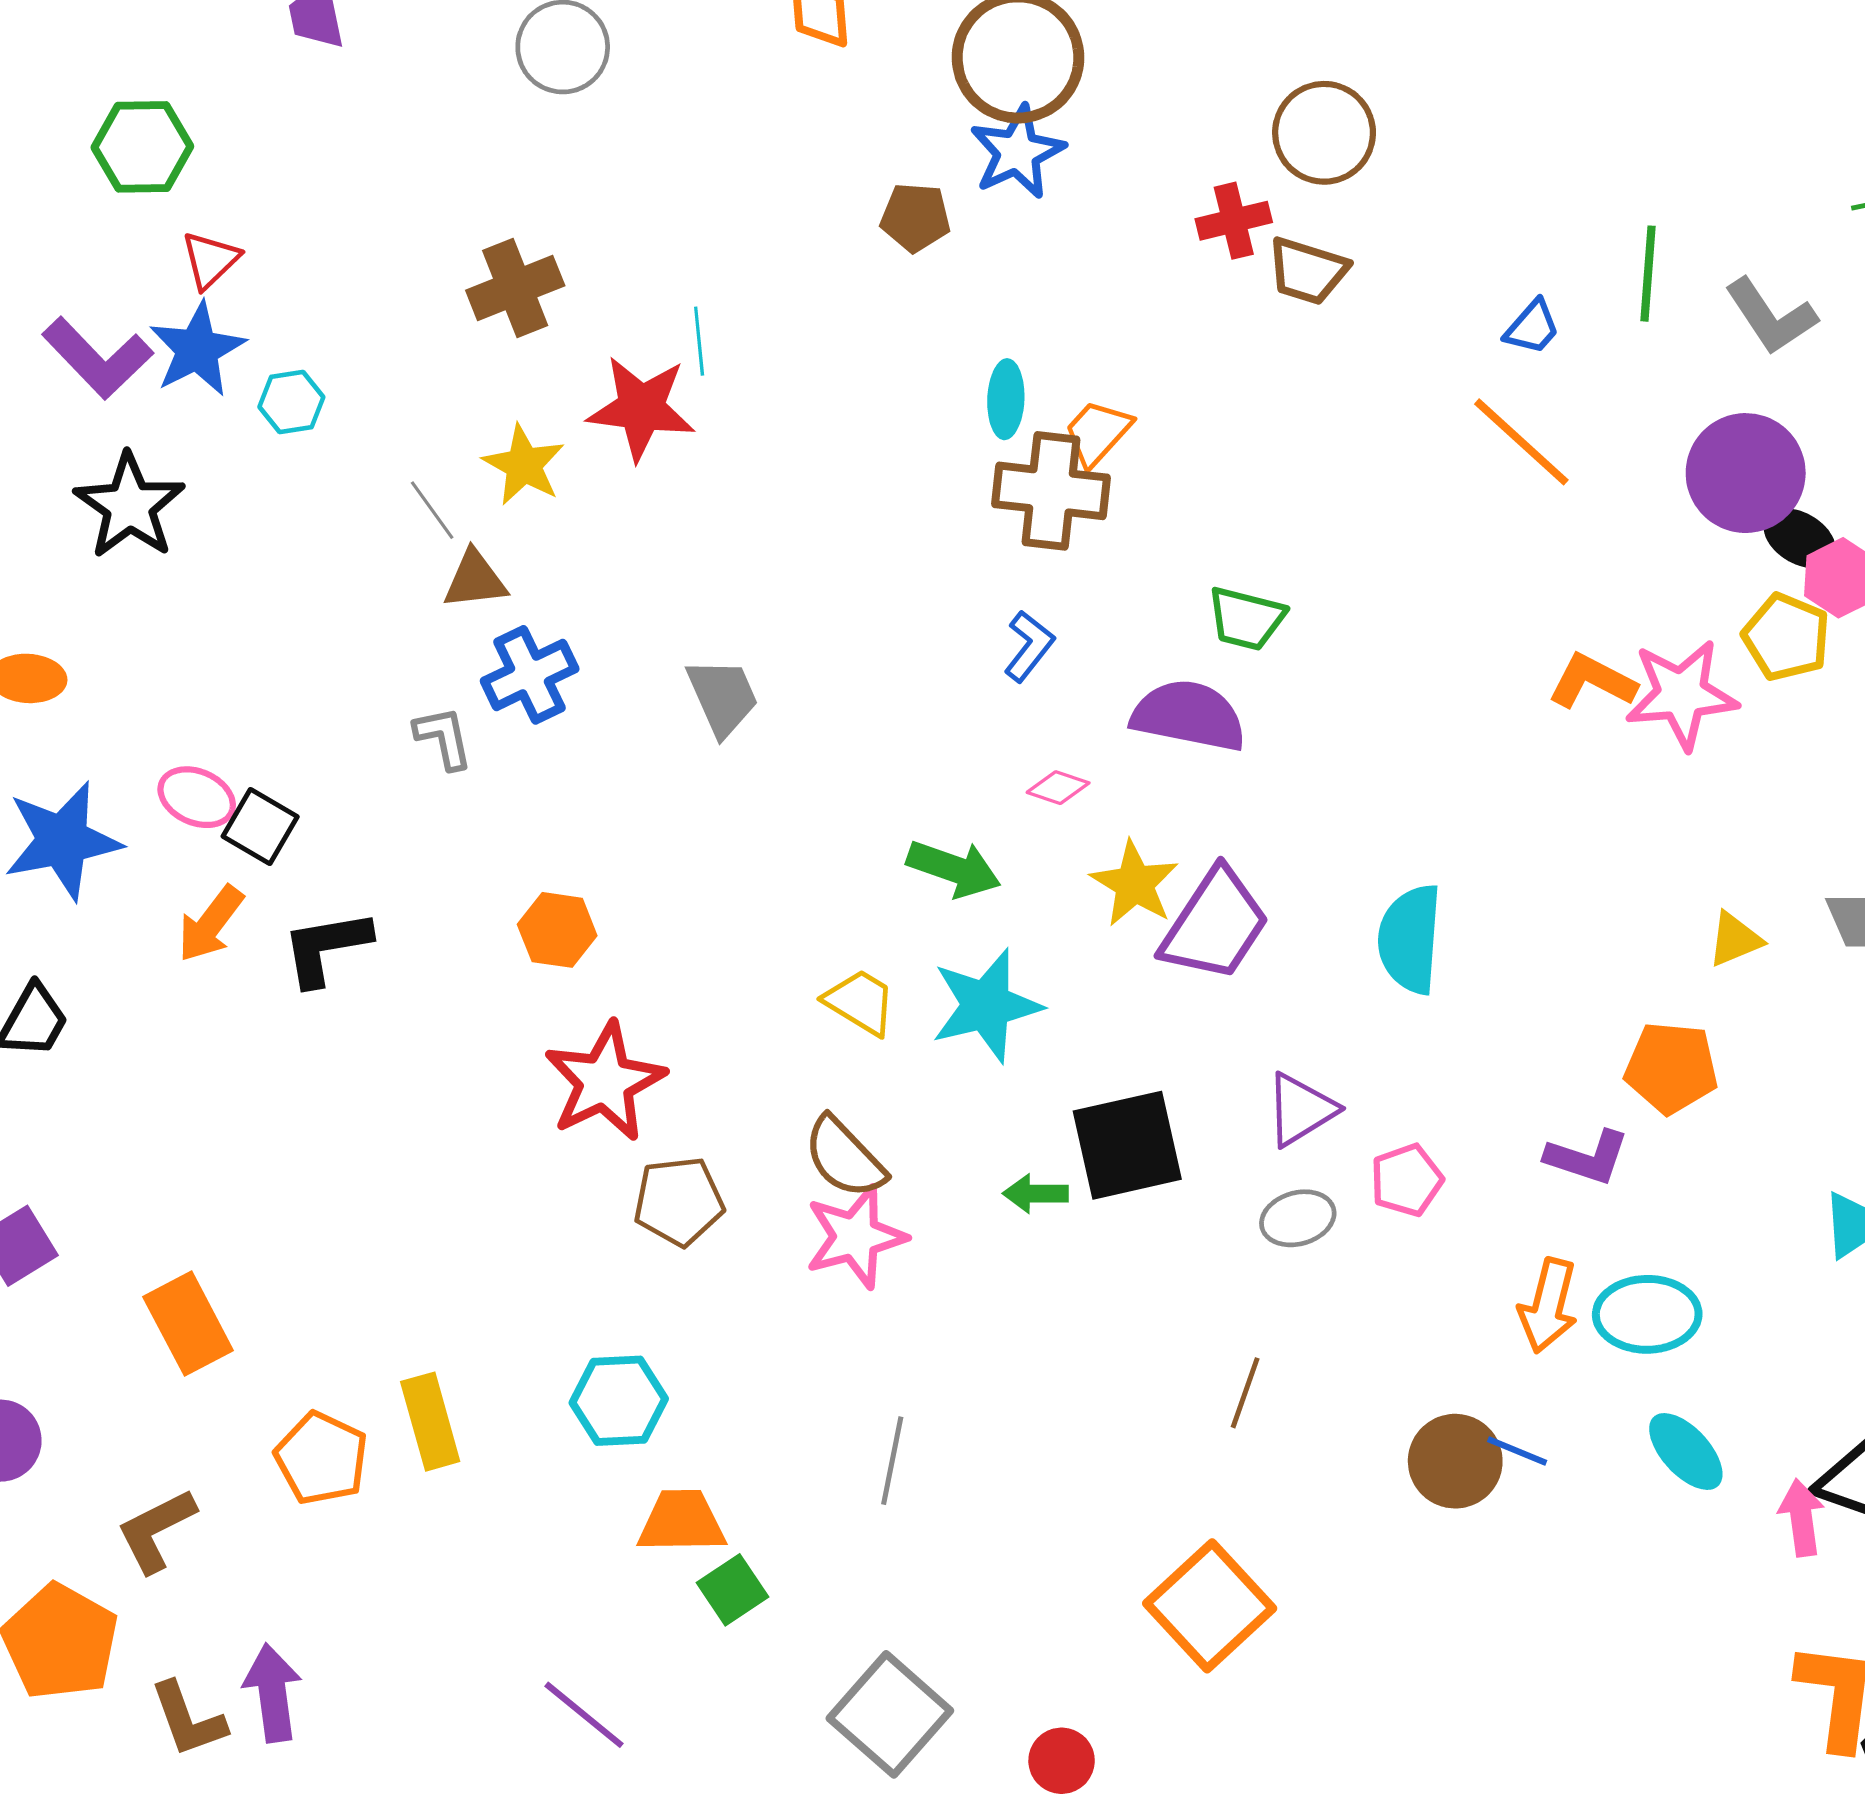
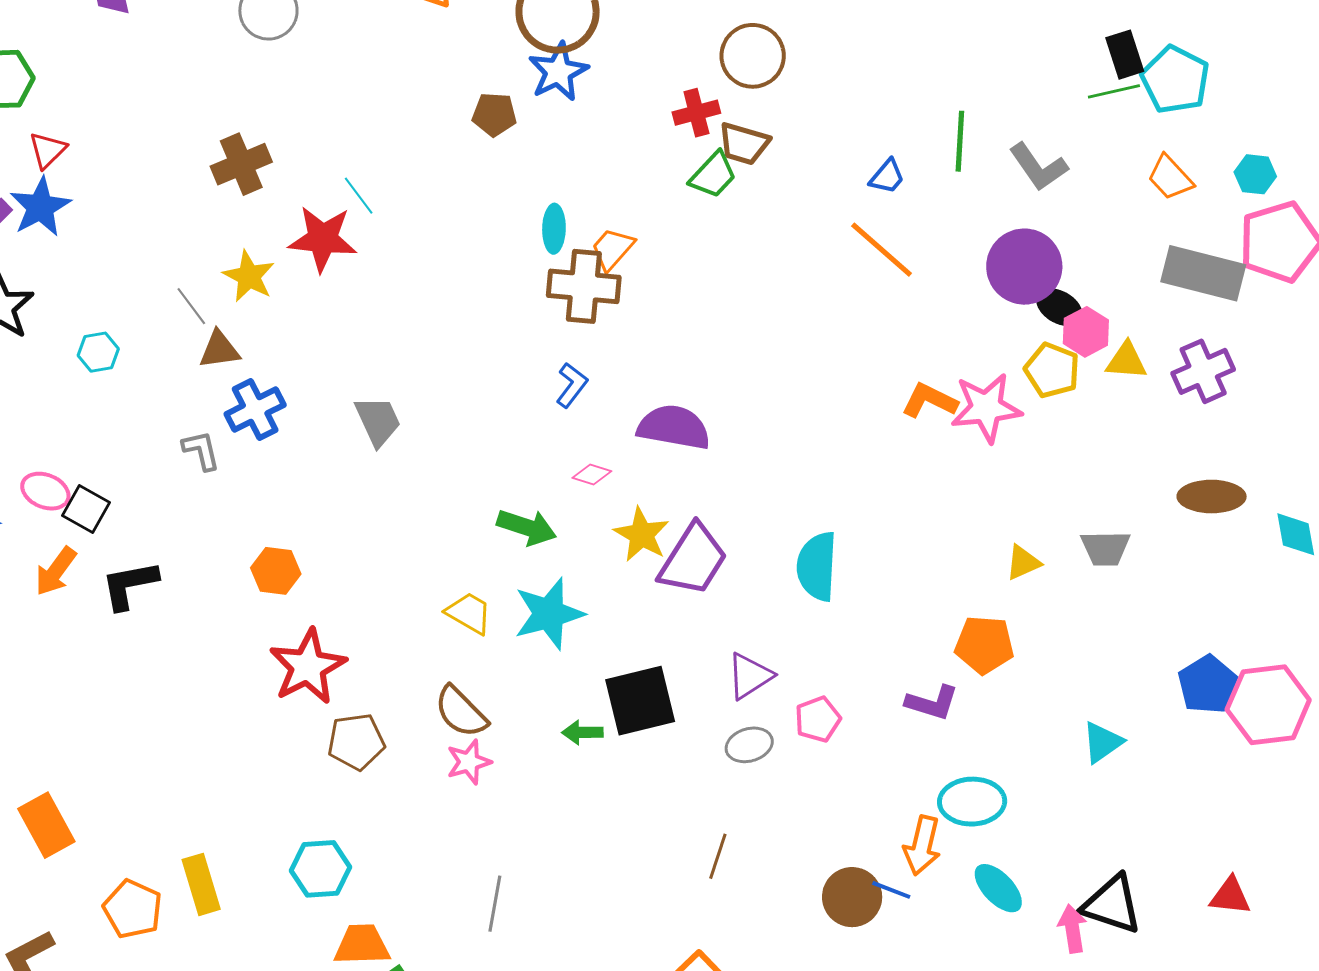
cyan line: (699, 341) -> (359, 196), turned -30
cyan hexagon: (291, 402) -> (98, 352), moved
green trapezoid: (1246, 619) -> (713, 175), moved, turned -60
pink star: (856, 1237) -> (469, 762), size x0.7
orange arrow: (1548, 1306) -> (922, 846), moved

